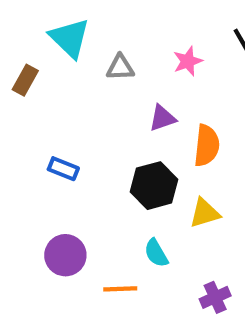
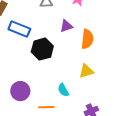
blue rectangle: (63, 169) -> (19, 29), moved, size x1.5
black hexagon: (154, 186) -> (42, 49), moved

